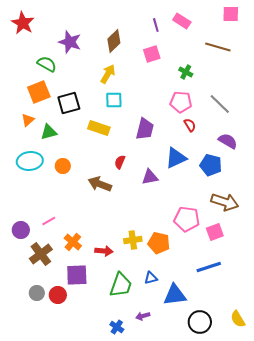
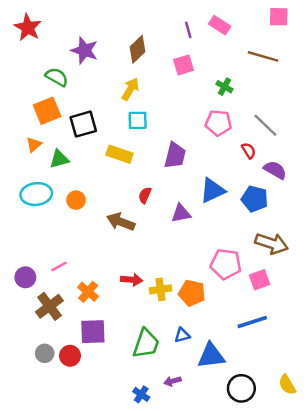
red semicircle: (190, 125) -> (249, 151), moved
red arrow: (104, 251) -> (132, 280), moved

